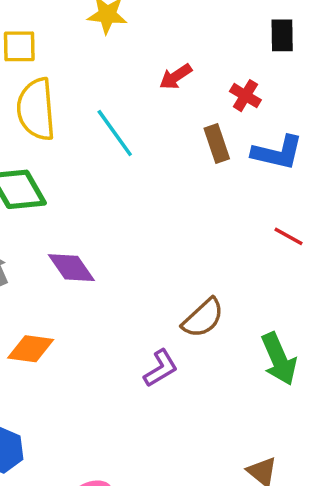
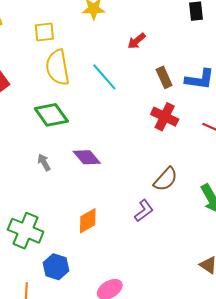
red cross: (245, 96) -> (165, 117), moved, size x1.5
orange diamond: (31, 349) -> (88, 221), moved, turned -32

